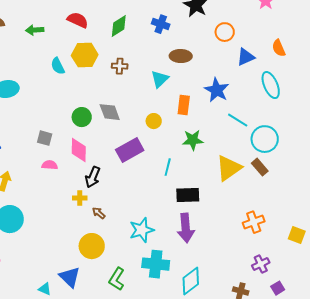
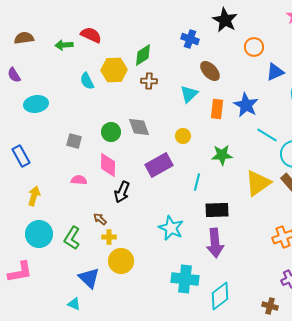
red semicircle: (78, 20) -> (91, 35), moved
green diamond: (119, 26) -> (143, 55), moved
brown ellipse: (181, 56) -> (210, 71), turned 45
orange rectangle: (184, 105) -> (217, 109), moved
gray square: (45, 138) -> (74, 141), moved
yellow cross: (80, 198) -> (109, 237), moved
brown arrow: (99, 213) -> (100, 219), moved
cyan star: (142, 230) -> (171, 228), moved, turned -30
blue triangle: (70, 277) -> (89, 278), moved
green L-shape: (117, 279) -> (72, 238), moved

